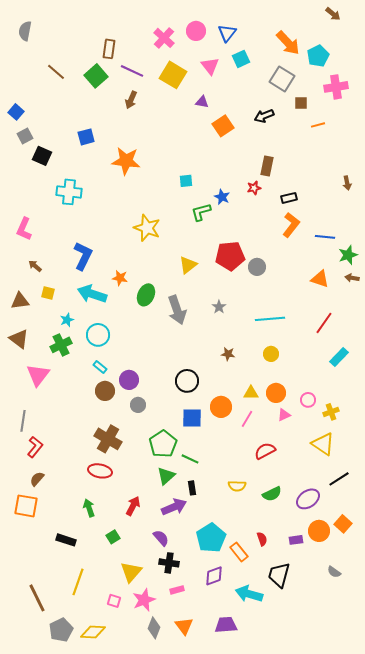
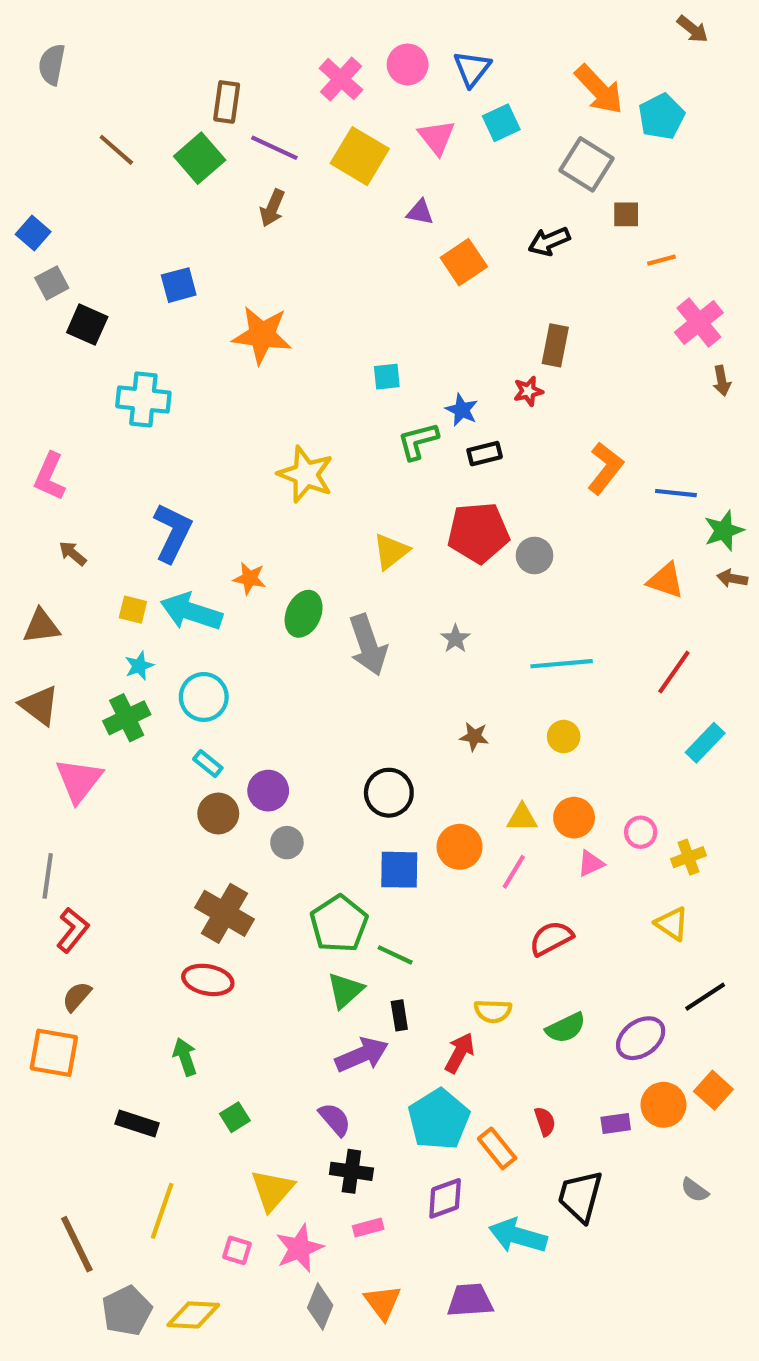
pink cross: (336, 87) -> (699, 322), moved, turned -30
black rectangle: (289, 198) -> (485, 454), moved
yellow square: (48, 293) -> (133, 610), moved
yellow triangle: (323, 444) -> (672, 924), size x0.7
red arrow: (133, 506) -> (460, 1053), moved

